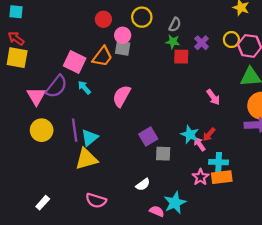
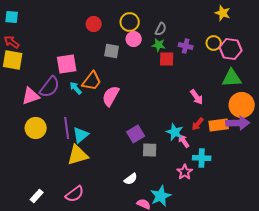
pink circle: (123, 35) -> (134, 39), moved
purple cross: (202, 43) -> (186, 46), turned -32
orange trapezoid: (102, 57) -> (92, 81), moved
pink square: (75, 62) -> (67, 64), turned -35
pink triangle: (36, 96) -> (31, 96), turned 42
red arrow: (209, 134) -> (198, 124), moved
orange rectangle: (222, 177) -> (219, 125), moved
pink semicircle: (96, 201) -> (75, 194), moved, turned -54

